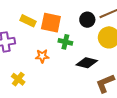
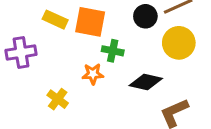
orange star: (42, 56) -> (93, 74), moved
yellow cross: (18, 79) -> (58, 99), moved

